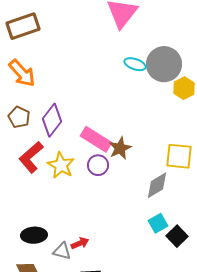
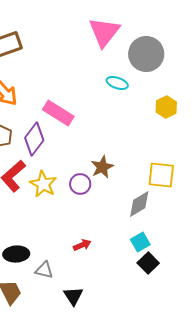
gray circle: (164, 64) -> (146, 54), moved
pink rectangle: (96, 139) -> (58, 113), moved
black square: (177, 236) -> (148, 263), moved
red arrow: (80, 243) -> (82, 245), moved

